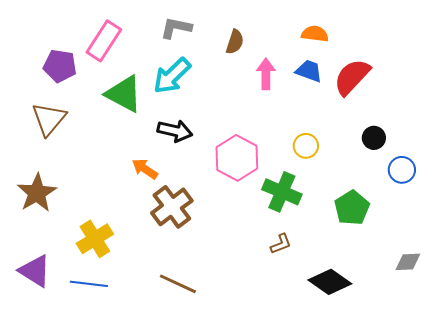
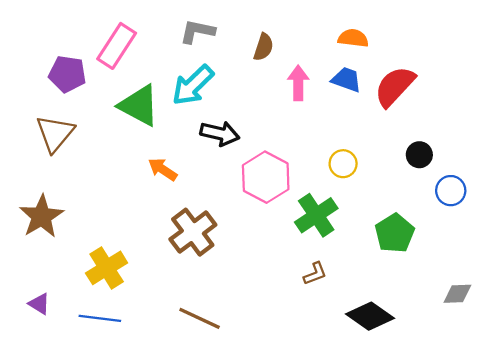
black arrow: (175, 131) -> (220, 133), moved
orange arrow: (145, 169) -> (163, 169), moved
green cross: (282, 192) -> (316, 215), turned 33
purple triangle: (35, 271) -> (39, 304), size x0.6

